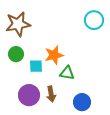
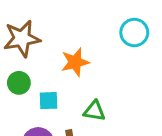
orange star: (54, 55) -> (75, 62), moved

